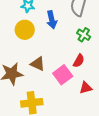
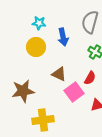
brown triangle: (38, 64) -> (59, 74), moved

